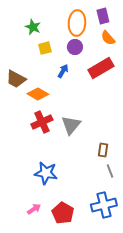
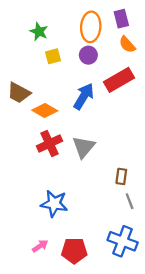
blue arrow: (63, 71) -> (84, 96), moved, size x1.6
blue cross: (104, 205) -> (123, 241), turned 35
red pentagon: (63, 213) -> (74, 251), turned -30

